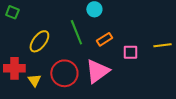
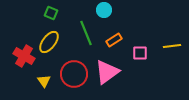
green square: (12, 12) -> (51, 13), moved
red cross: (14, 68) -> (24, 56), moved, turned 30

